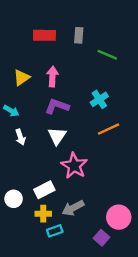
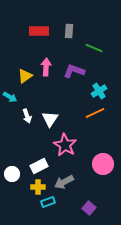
yellow triangle: (22, 78) -> (25, 76), moved
cyan cross: (99, 99) -> (99, 91), moved
purple L-shape: (57, 106) -> (74, 71), moved
white arrow: (20, 137) -> (27, 116), moved
pink circle: (119, 217) -> (103, 164), moved

